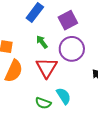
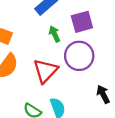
green arrow: (42, 42) -> (54, 34), moved

